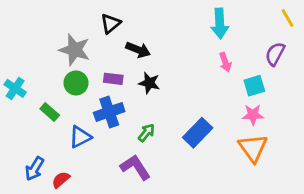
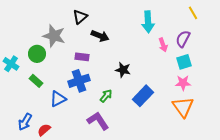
yellow line: (287, 18) -> (193, 13), moved
cyan arrow: (220, 23) -> (148, 22), moved
purple semicircle: (275, 54) -> (183, 39), moved
green circle: (76, 83) -> (37, 54), moved
black star: (149, 83) -> (123, 70), moved

